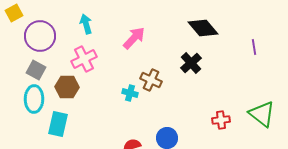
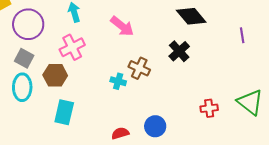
pink arrow: (134, 38) -> (122, 26), turned 85
cyan rectangle: (58, 124) -> (64, 112), moved

